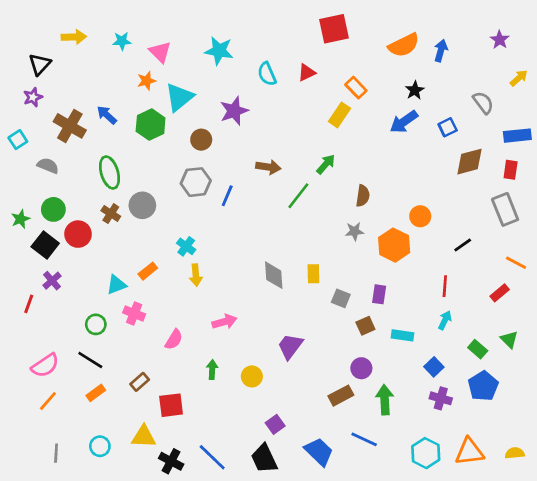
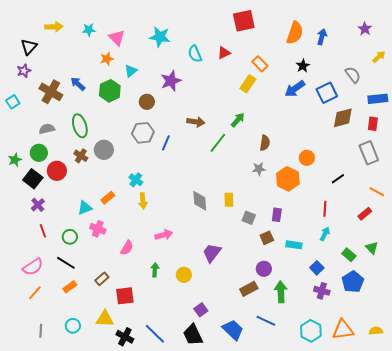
orange semicircle: (404, 45) -> (295, 33), turned -45
cyan triangle: (179, 97) -> (131, 71), size x0.6
blue square: (448, 127) -> (327, 93), size x1.5
gray semicircle: (48, 166) -> (47, 129), moved, turned -35
red line: (29, 304) -> (43, 231), moved, turned -40

